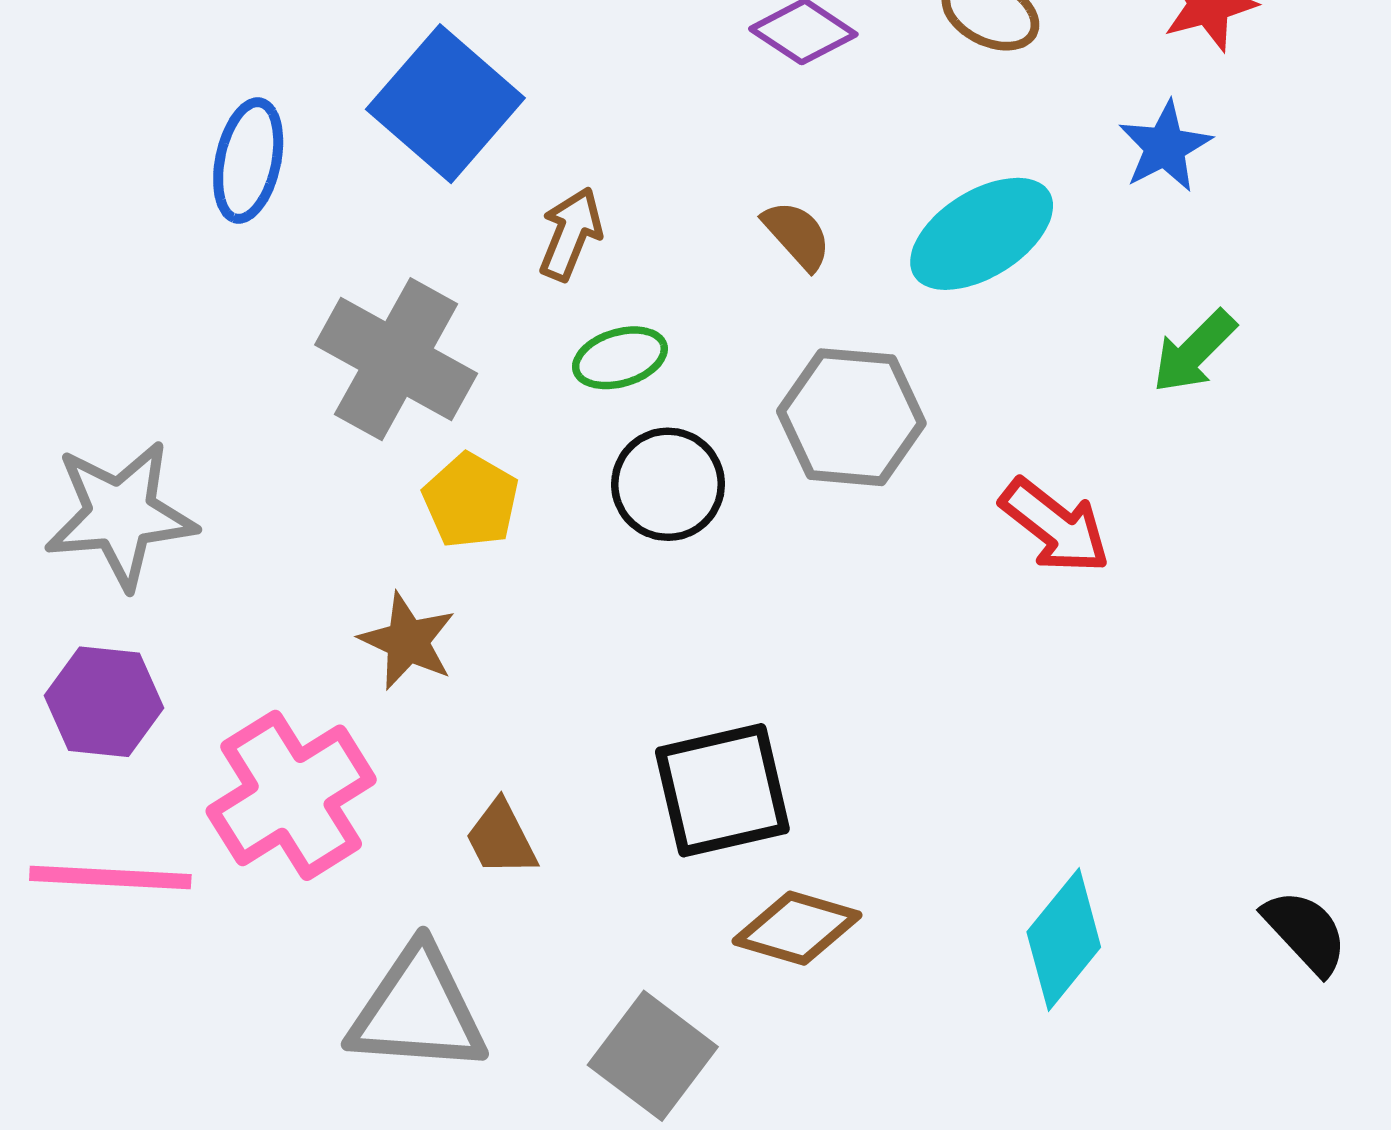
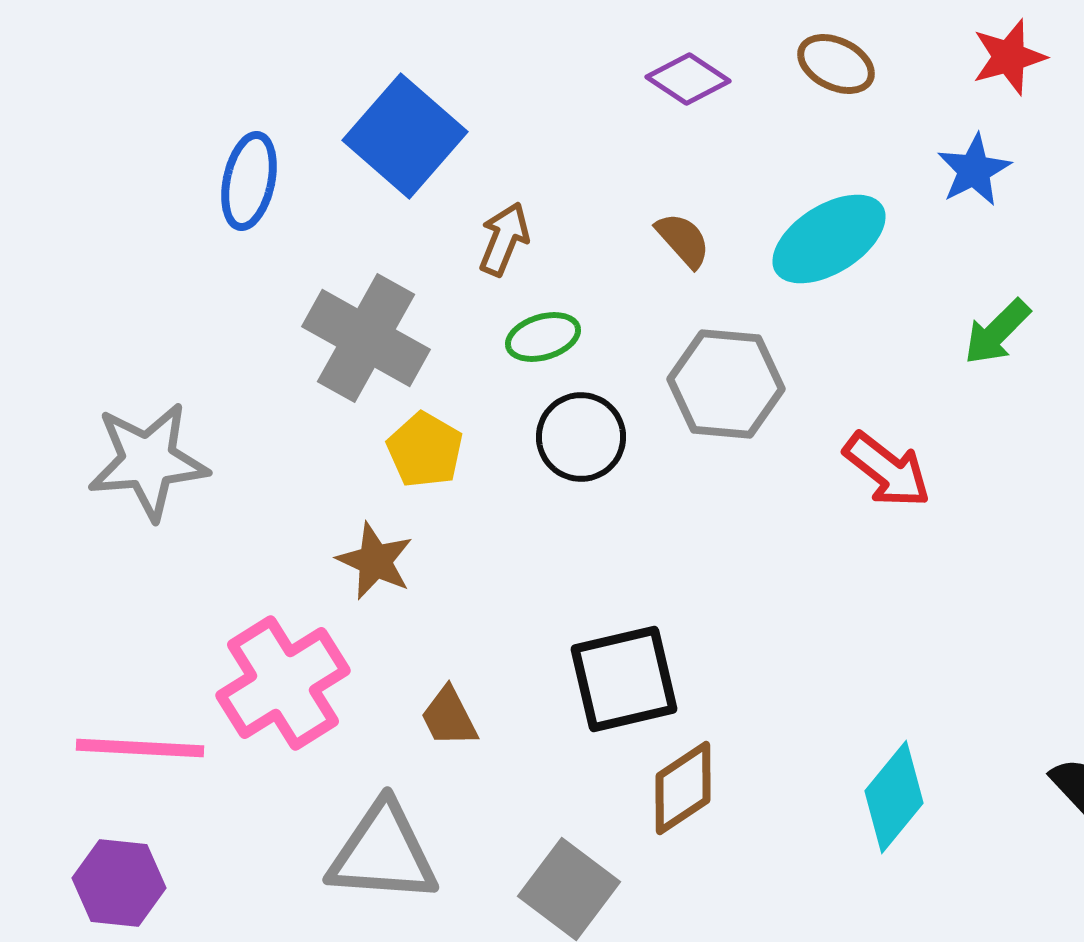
purple hexagon: (104, 702) -> (119, 883), moved
brown diamond: (797, 928) -> (683, 788), turned -50

